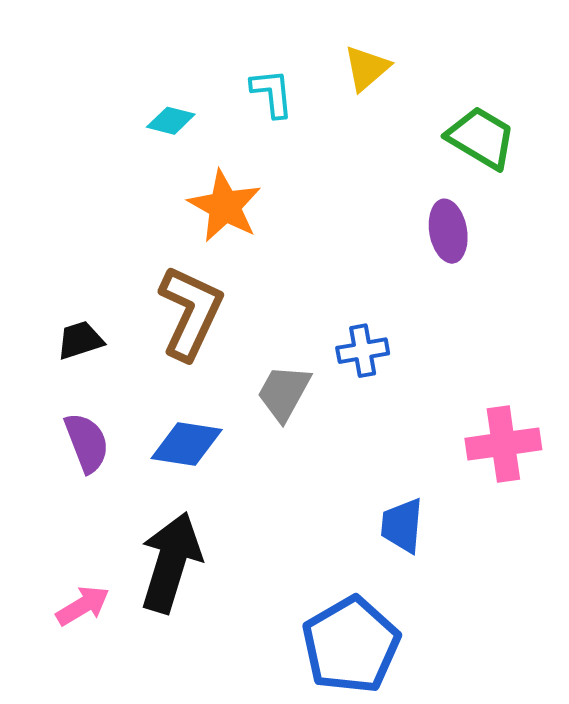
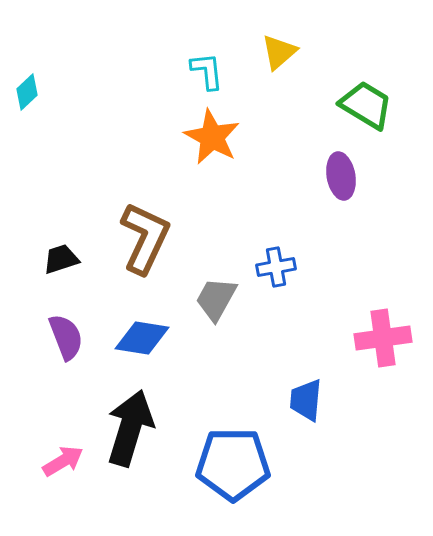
cyan diamond: (171, 121) -> (27, 92), moved, turned -57
orange star: (225, 206) -> (212, 137), moved
blue pentagon: (351, 645) -> (233, 464), moved, turned 30

